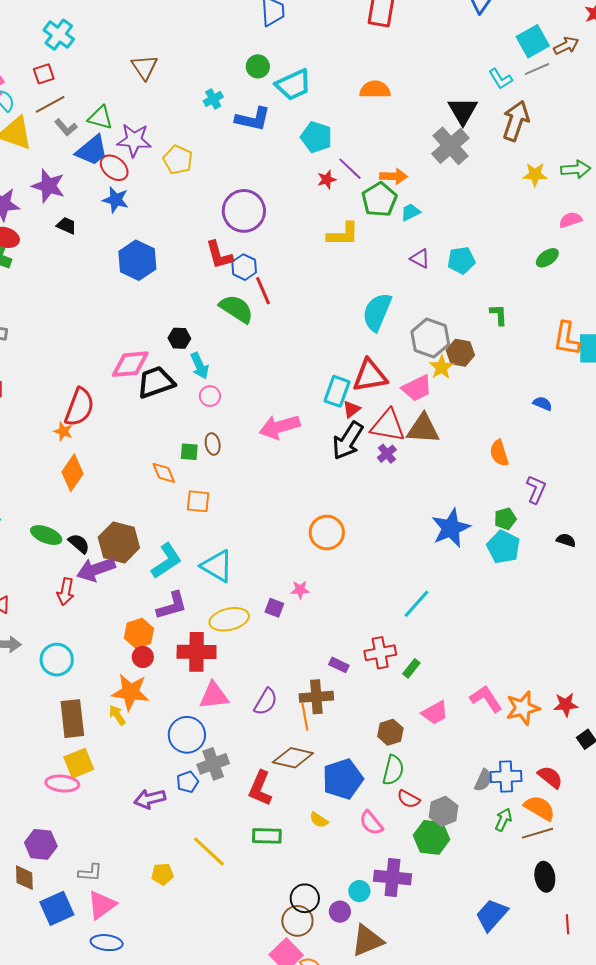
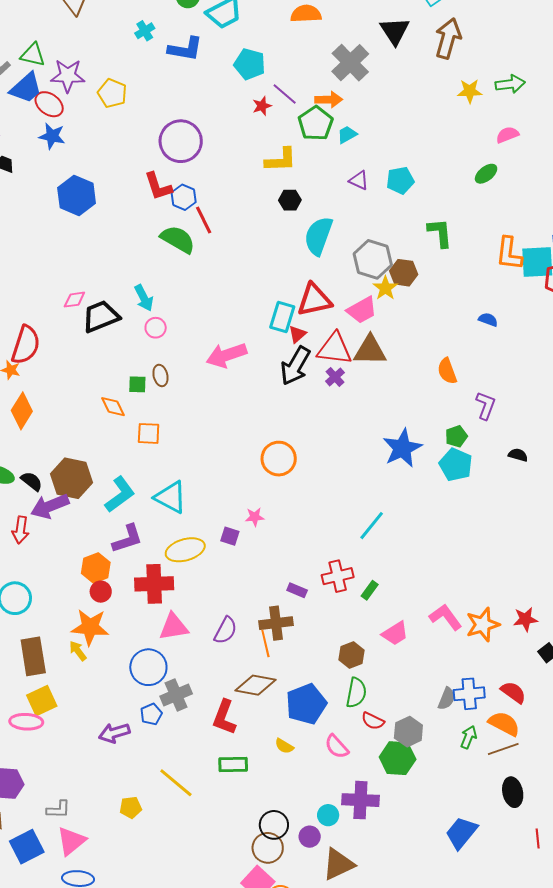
gray cross: (450, 146) -> (350, 63), moved
green L-shape: (499, 315) -> (440, 233), size x1.4
black hexagon: (179, 338) -> (290, 200), moved
pink diamond: (130, 364) -> (74, 300), size x0.6

